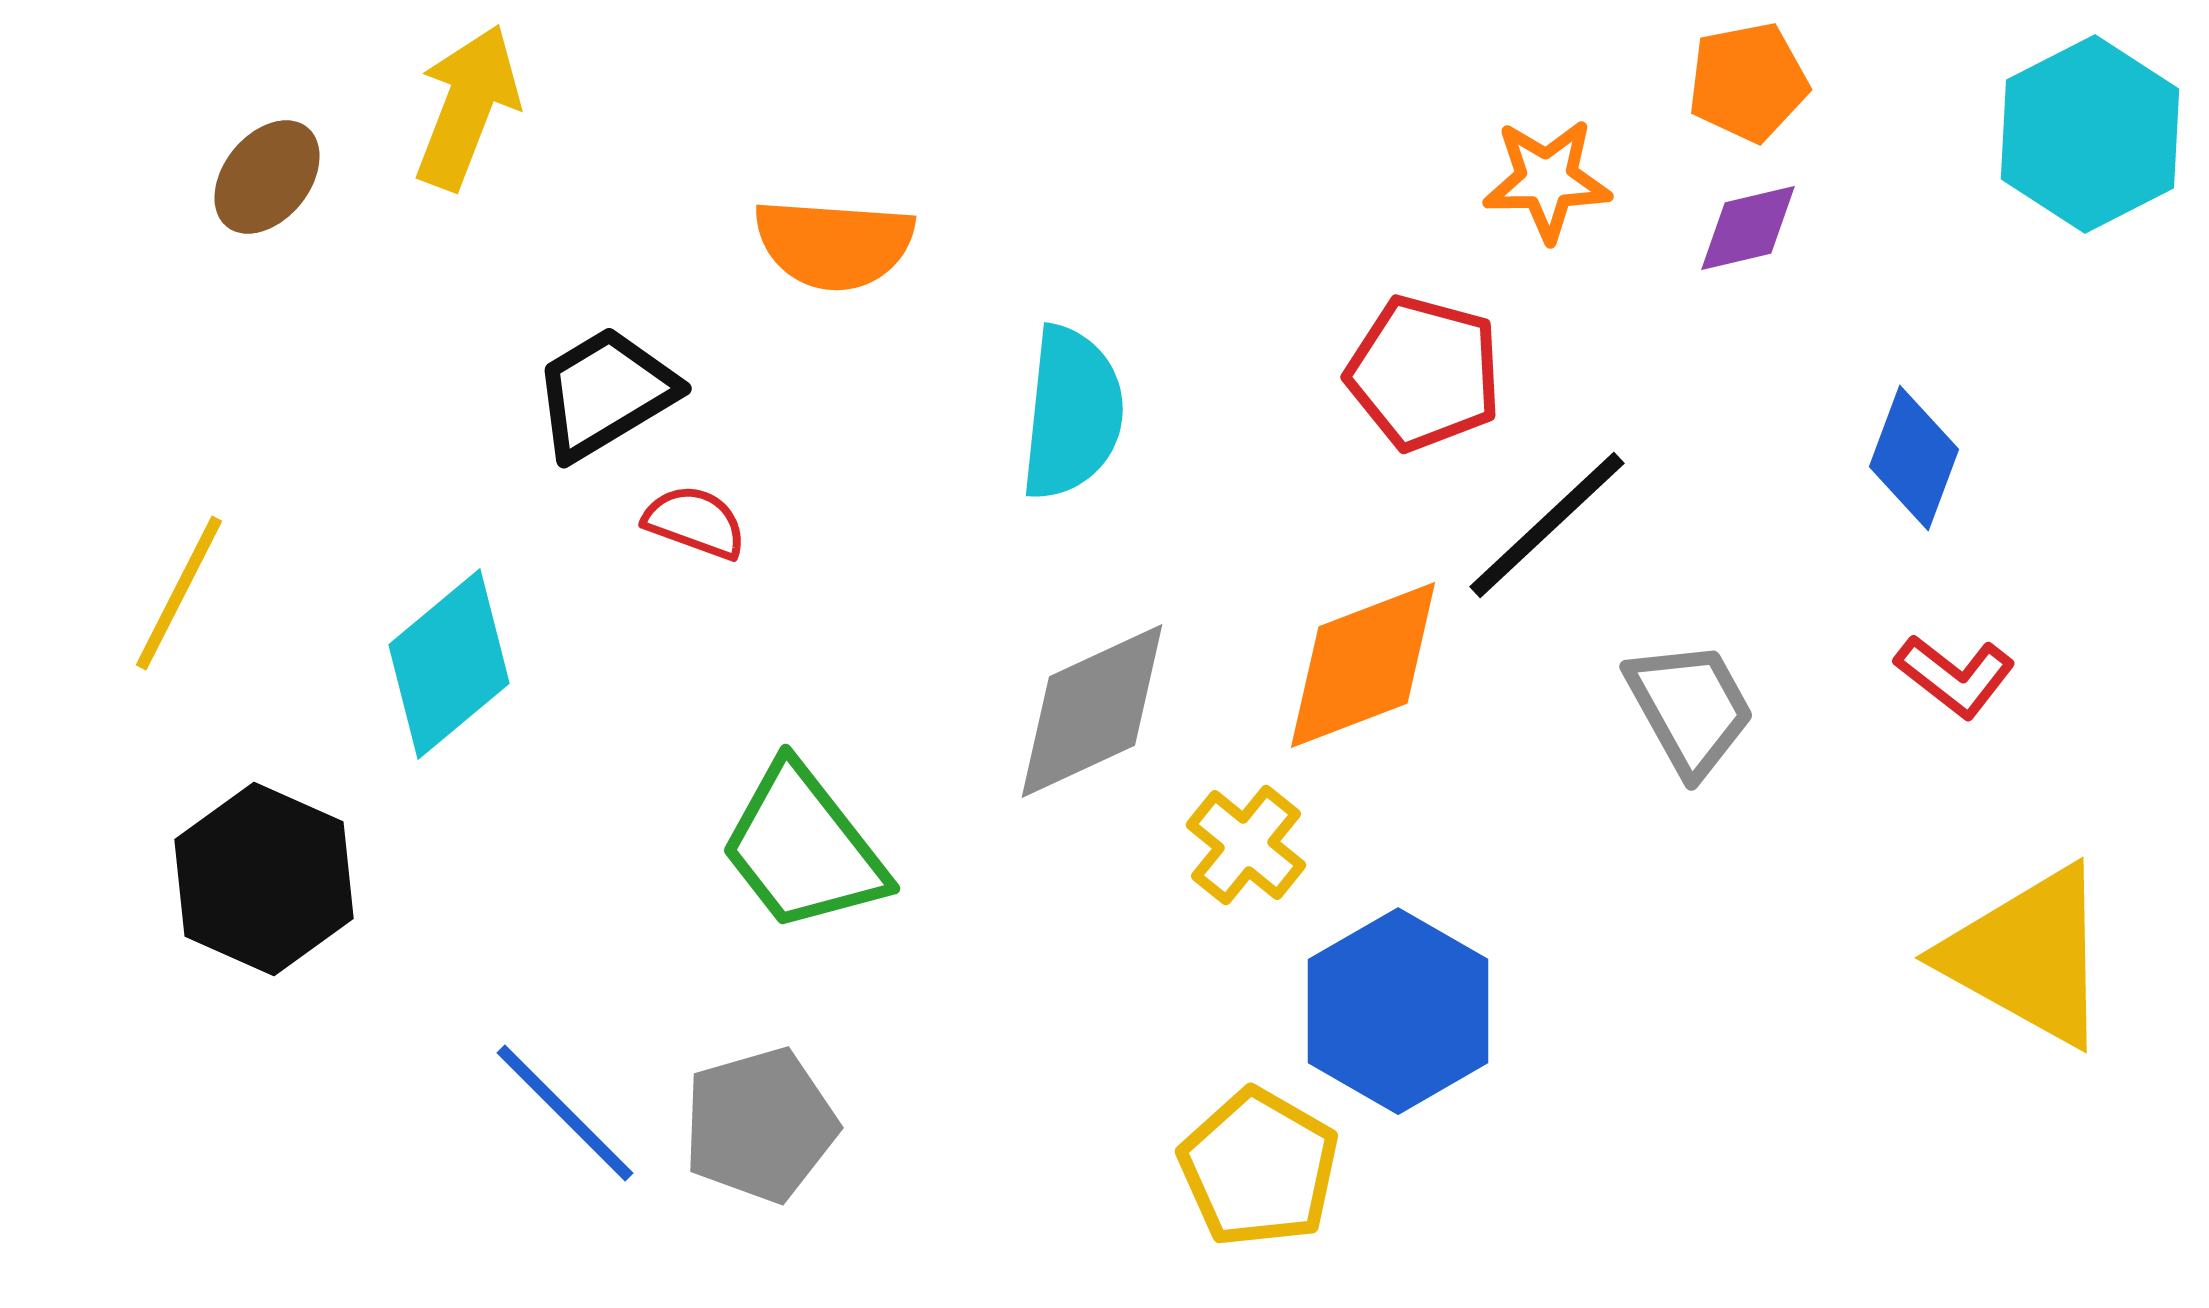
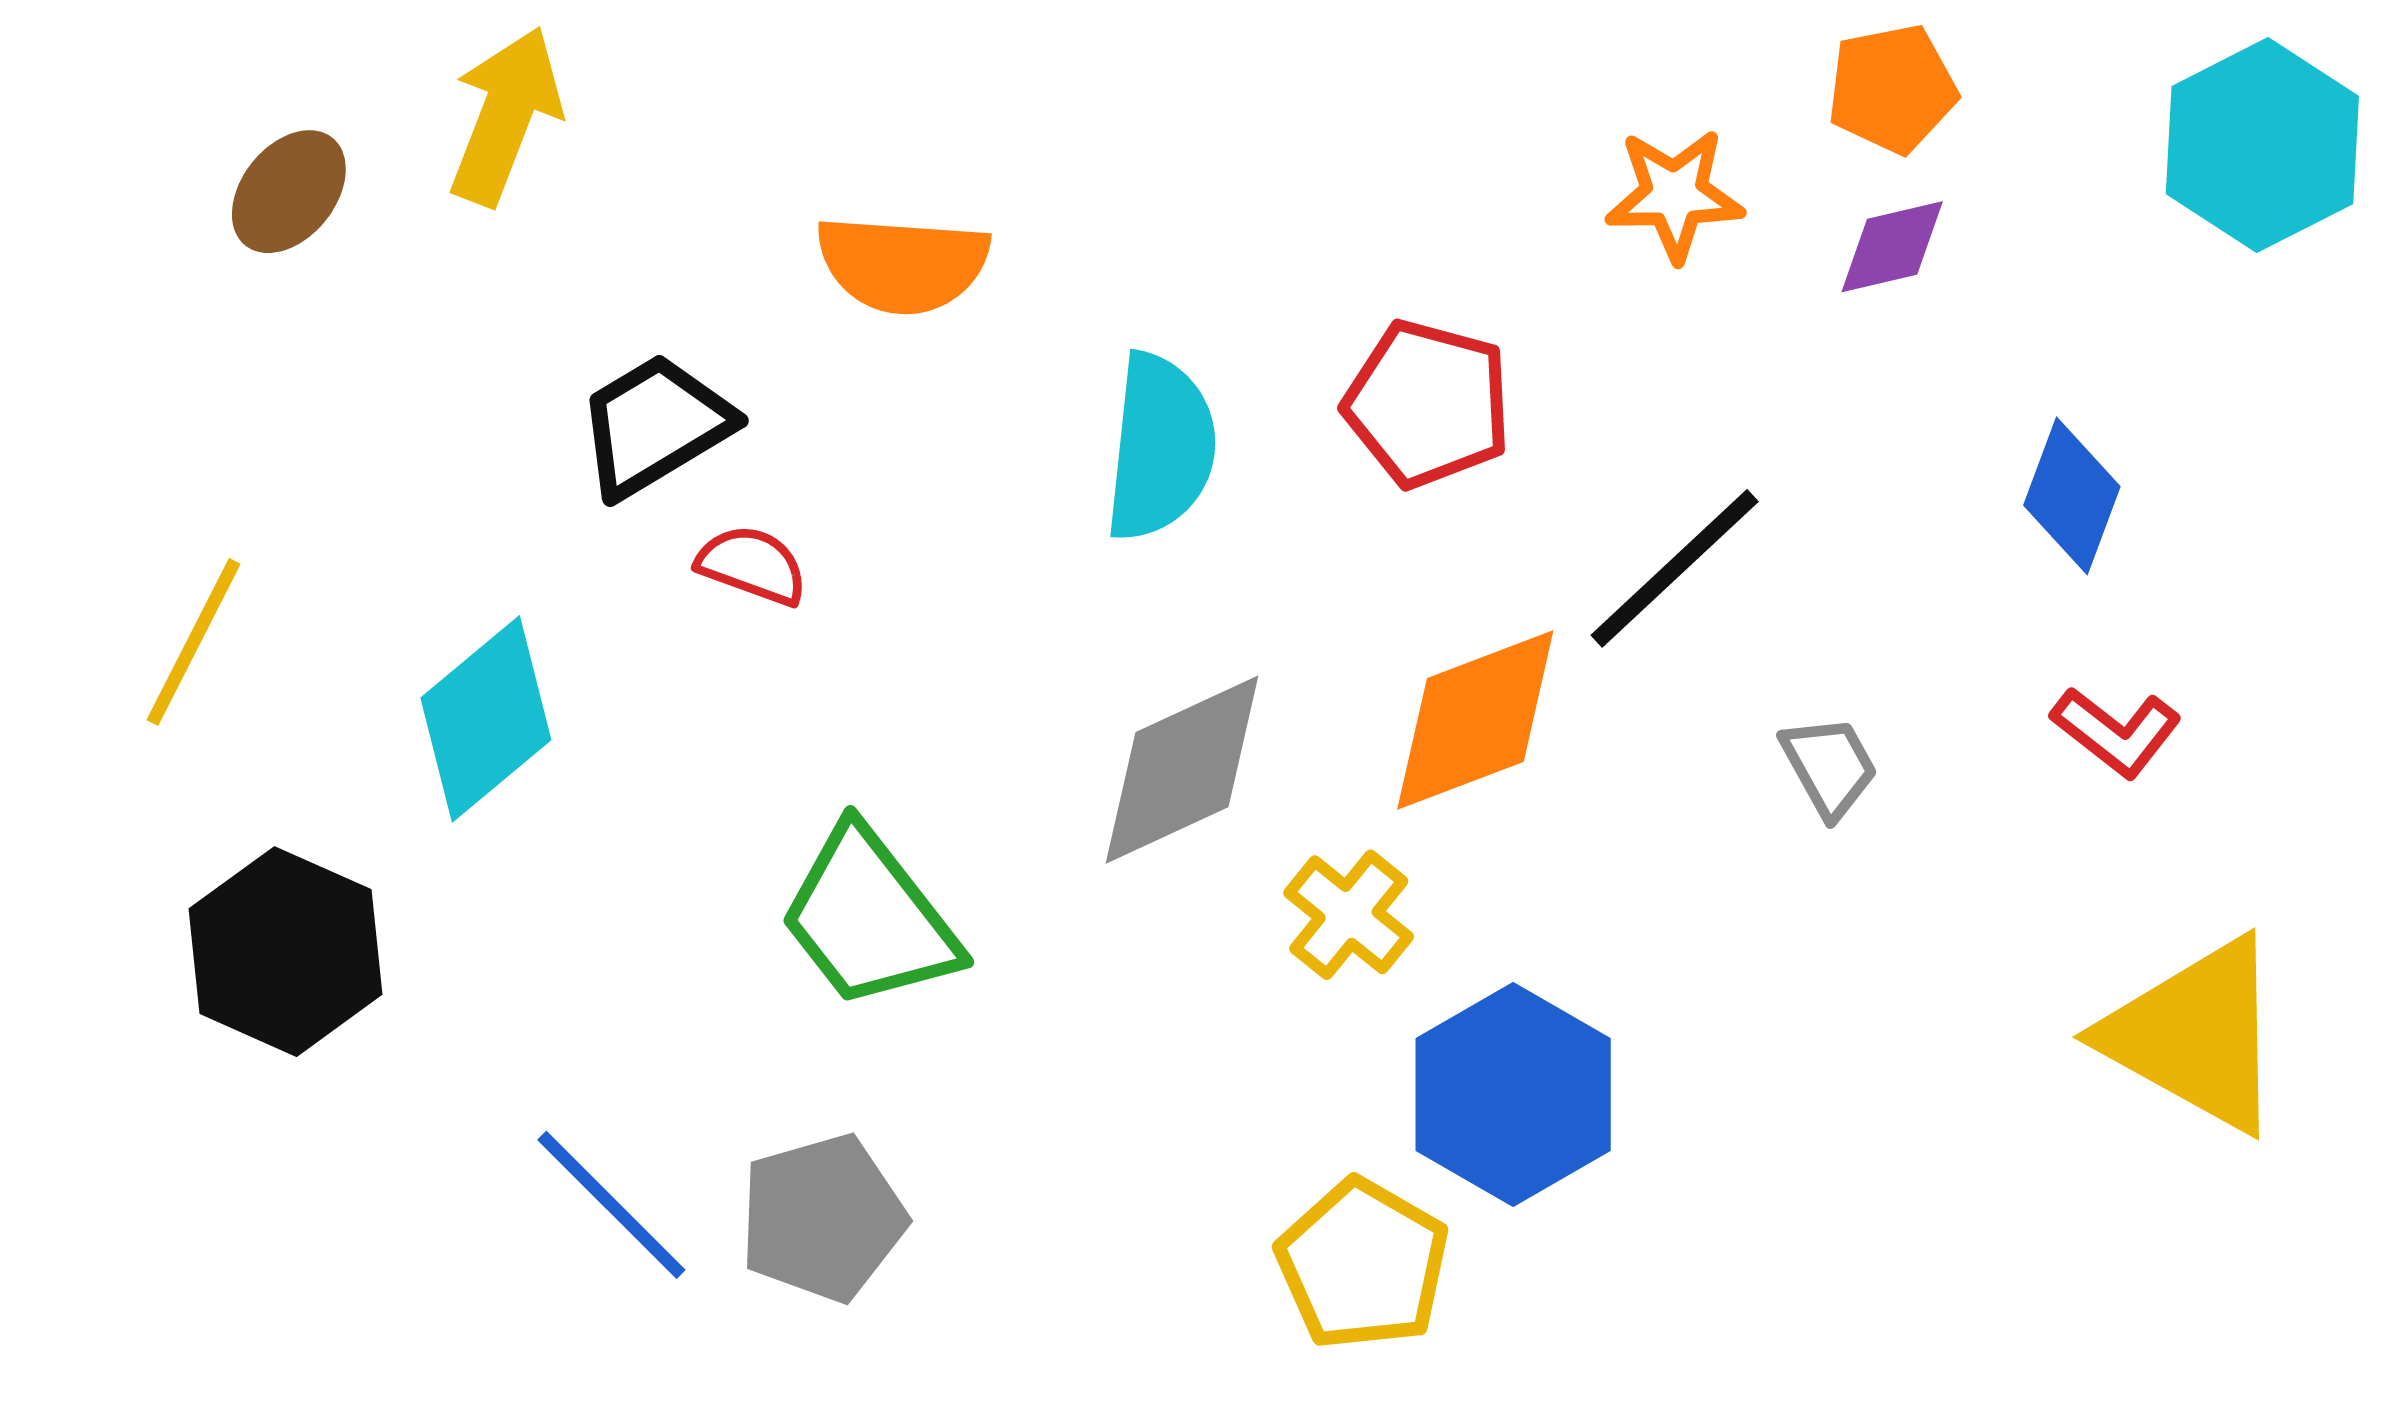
red pentagon: (1424, 373) -> (1428, 404), moved
gray trapezoid: (1690, 708) -> (1829, 766), size x0.7

